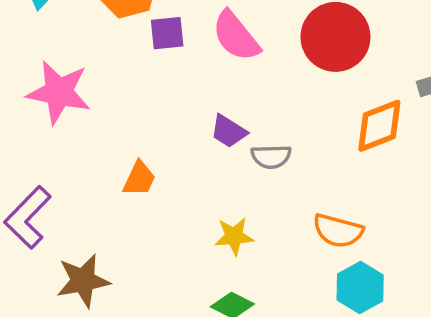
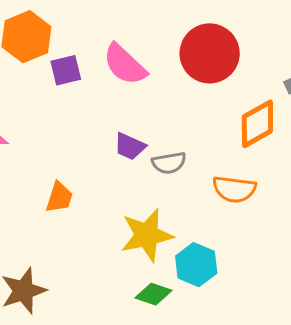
orange semicircle: (338, 231) -> (234, 189), moved
yellow star: (234, 236) -> (147, 235), size x1.6
cyan hexagon: (360, 287) -> (196, 265), moved

